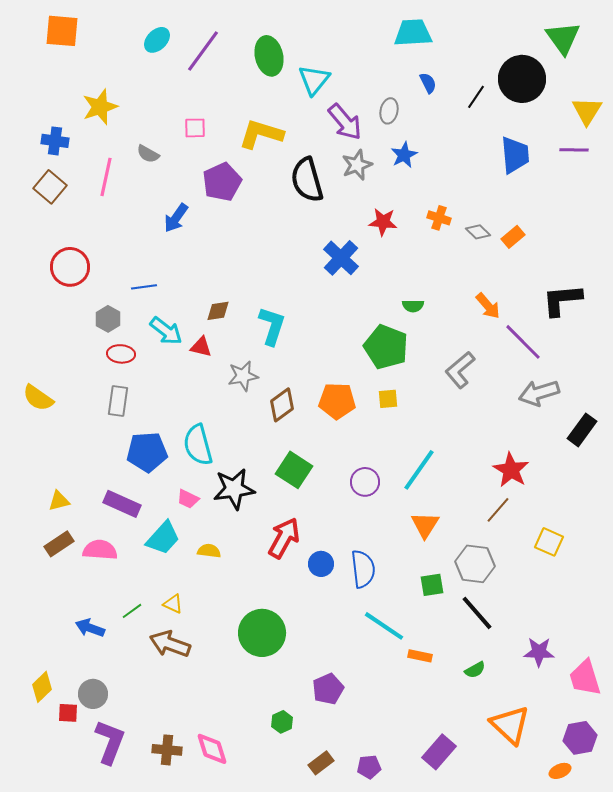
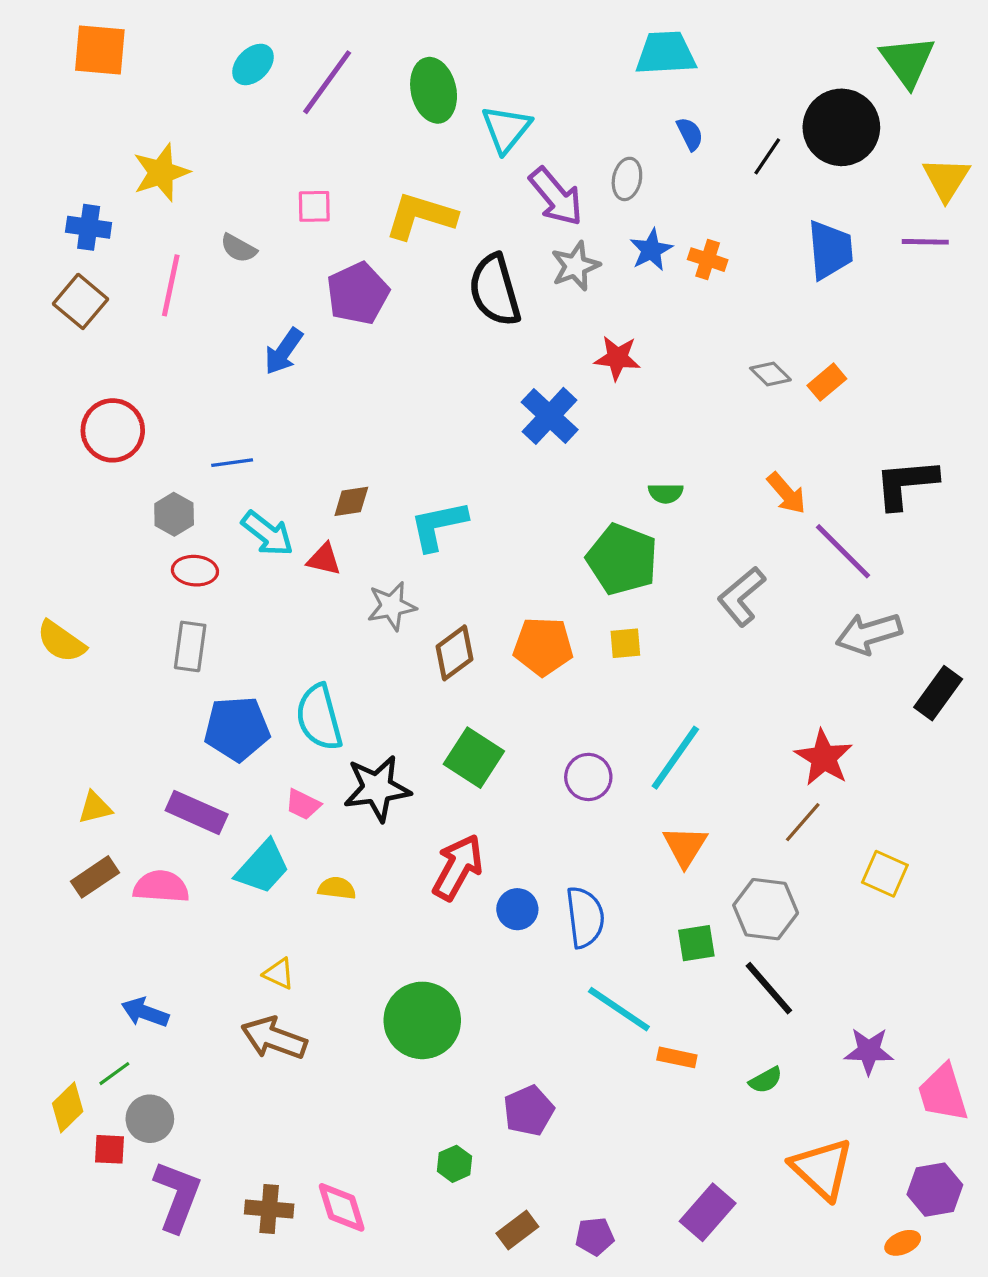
orange cross: (439, 218) -> (708, 260), moved
cyan L-shape: (272, 326) -> (438, 526), turned -120
green line: (132, 611) -> (114, 1074), moved

